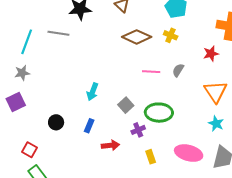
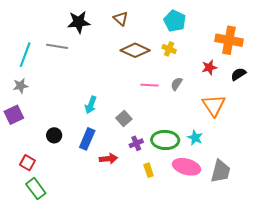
green ellipse: (159, 113) -> (165, 140), moved
cyan star: (216, 124) -> (195, 138), moved
blue rectangle: (89, 126) -> (87, 139), size x1.5

